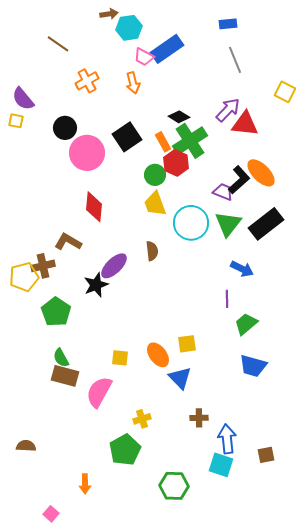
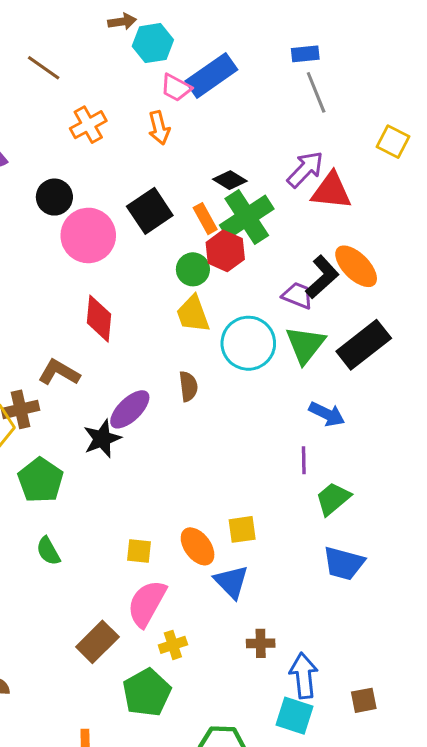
blue rectangle: (228, 24) -> (305, 54), moved
brown rectangle: (65, 376) -> (97, 642), moved, turned -60
pink semicircle: (99, 392) -> (147, 603), moved

